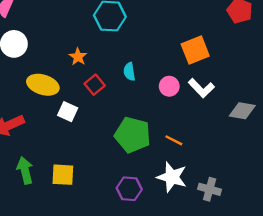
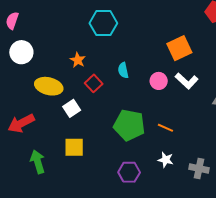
white square: (68, 112) -> (72, 108), turned 36
yellow square: (63, 175) -> (74, 147), moved
white star: (172, 177) -> (166, 160), size x0.6

